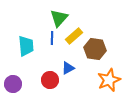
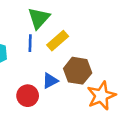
brown hexagon: (95, 49) -> (78, 71), moved

